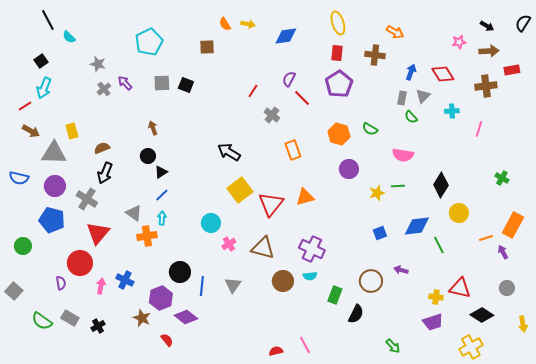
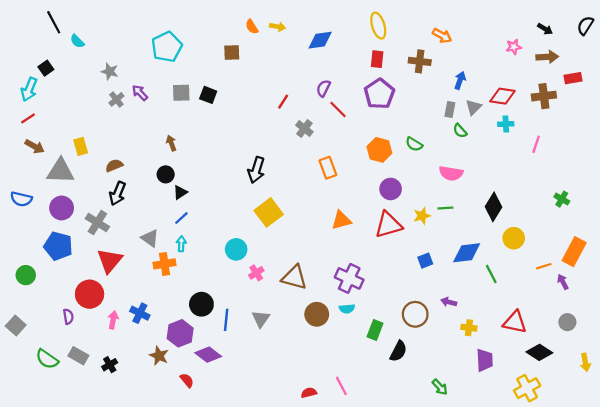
red diamond: (443, 74) -> (502, 96), moved, turned -50
cyan arrow: (44, 88) -> (29, 89), moved
black arrow: (229, 152) -> (256, 170), turned -105
red triangle: (271, 204) -> (388, 225), moved, turned 36
yellow cross: (436, 297) -> (469, 328), moved
purple trapezoid: (433, 322) -> (485, 360), turned -75

